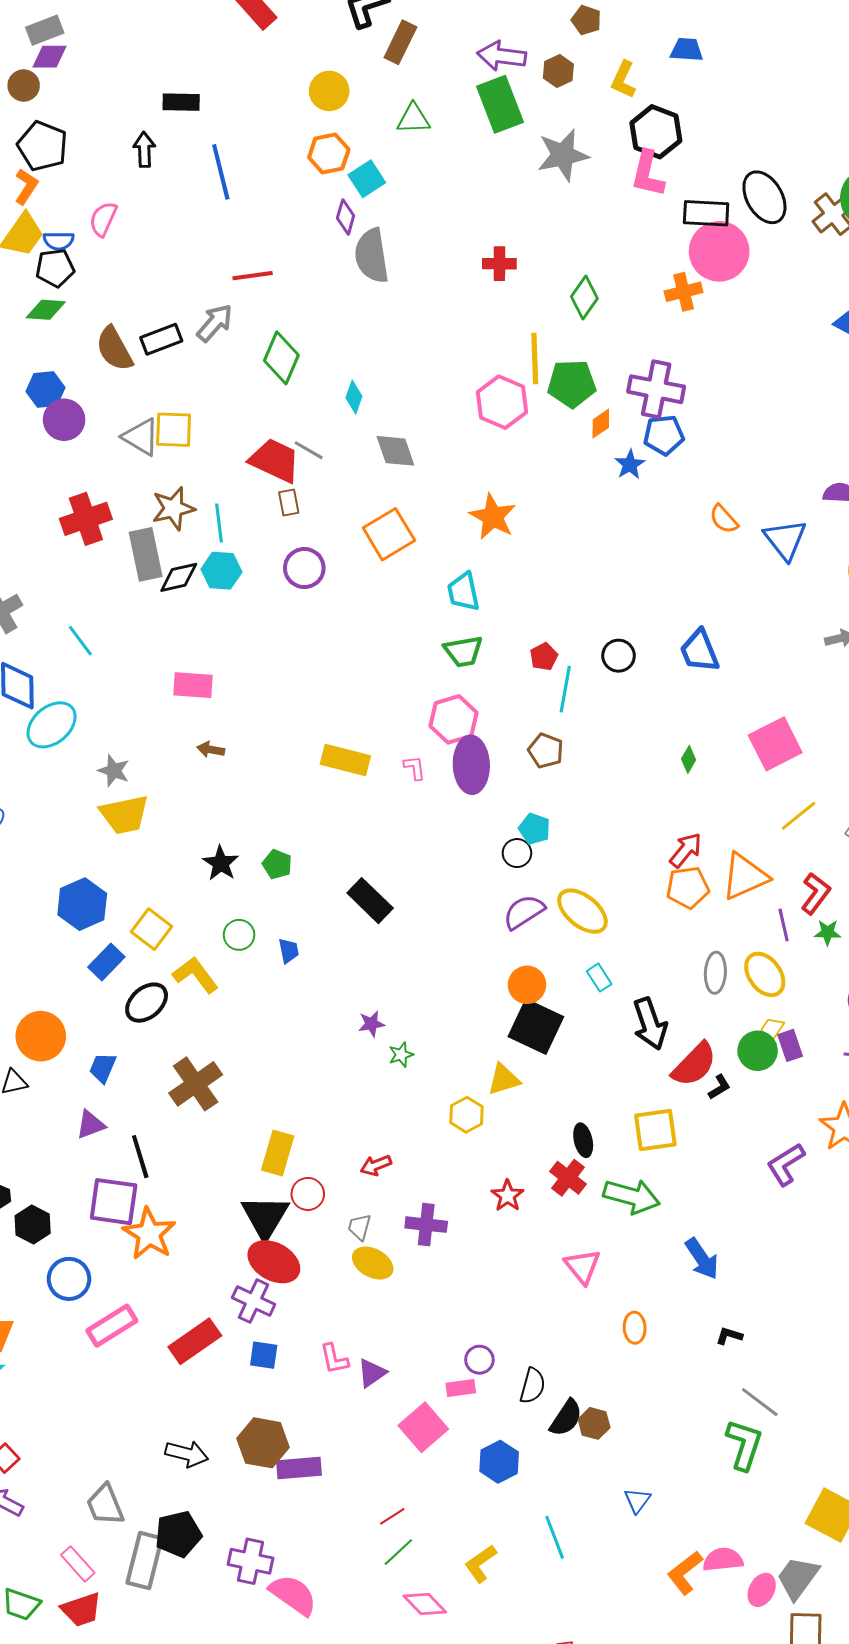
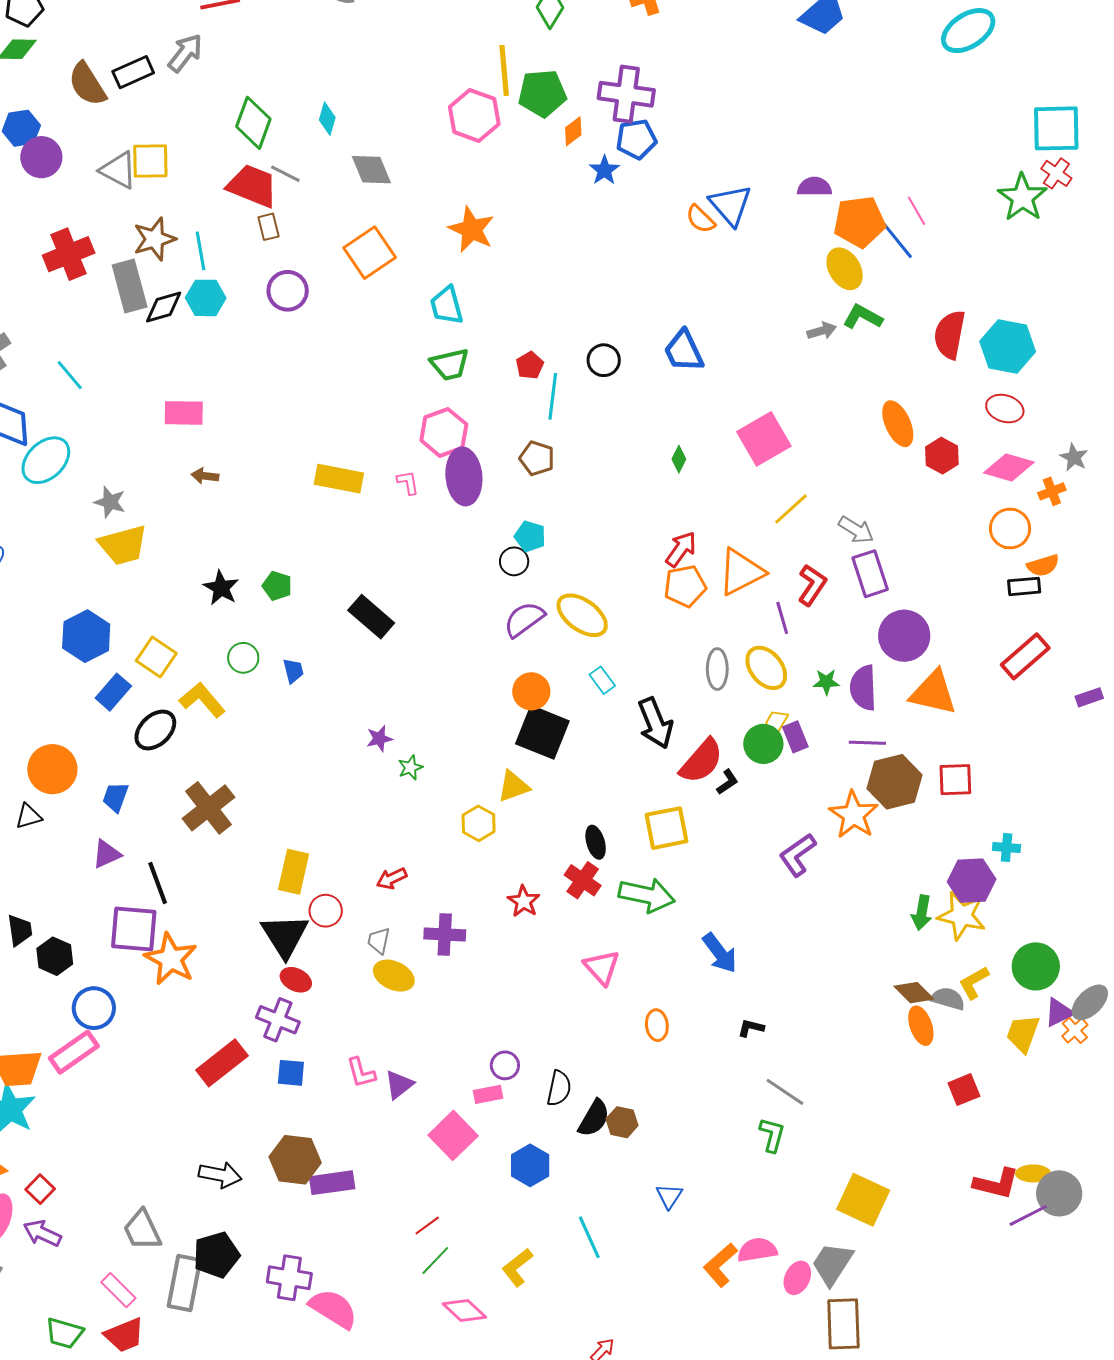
green diamond: (281, 358) -> (253, 123), moved
blue triangle: (785, 540) -> (730, 205), moved
green star: (828, 932) -> (826, 682), moved
red ellipse: (274, 1262) -> (296, 980), size x0.6
pink rectangle: (112, 1326) -> (74, 1052), moved
green L-shape: (744, 1445) -> (772, 1135), size x0.7

